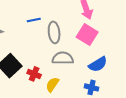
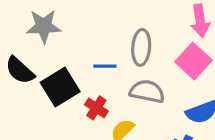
blue line: (34, 20) -> (105, 66), moved

